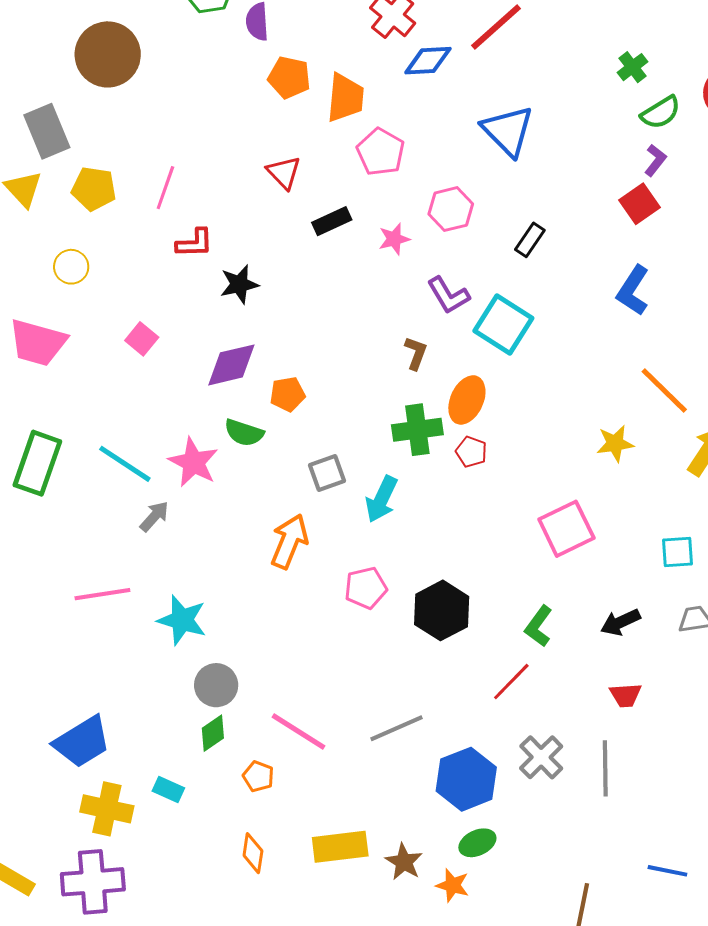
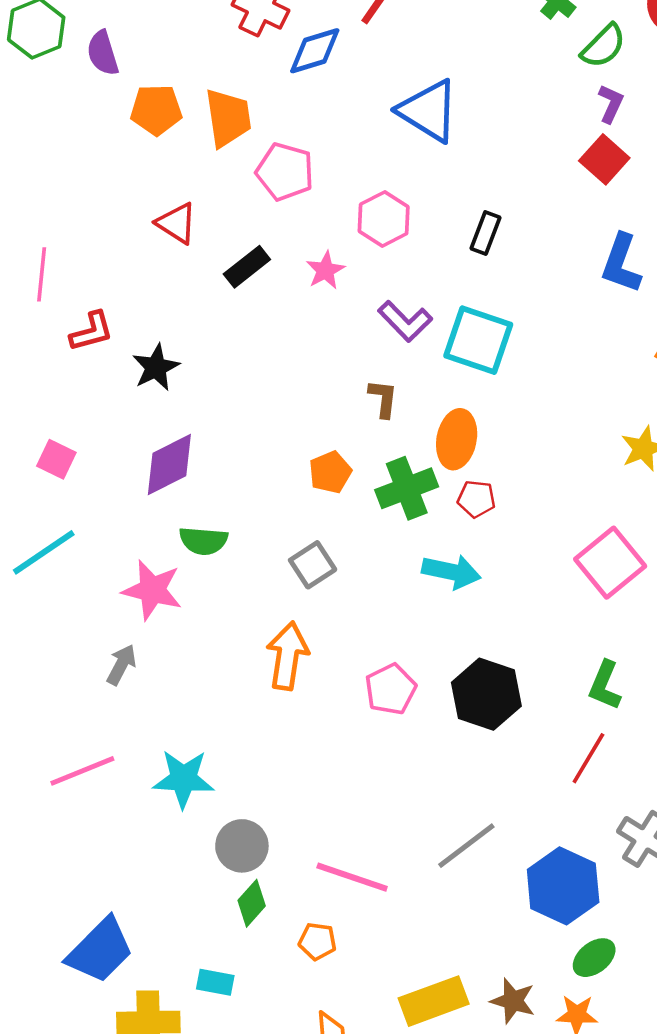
orange pentagon: (287, 394) -> (330, 472), moved
cyan line: (125, 464) -> (44, 552), moved, turned -54
cyan arrow: (382, 499) -> (451, 572), moved, turned -90

